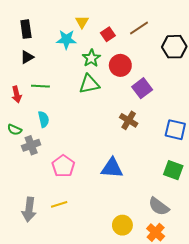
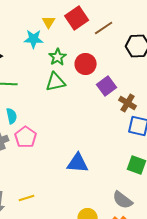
red square: (108, 34) -> (77, 18), moved, size x1.6
brown cross: (129, 120) -> (128, 103), moved
pink pentagon: (63, 166) -> (26, 137), moved

